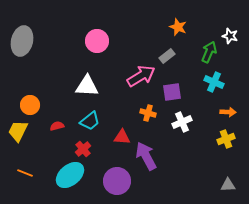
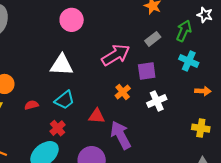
gray rectangle: (167, 56) -> (153, 39), moved
orange cross: (148, 113) -> (123, 92), turned 35
yellow cross: (226, 139) -> (201, 128), moved, turned 30

